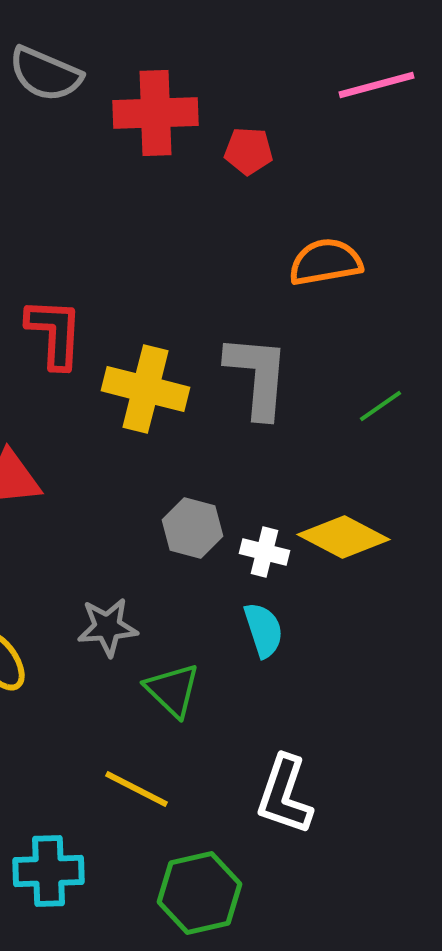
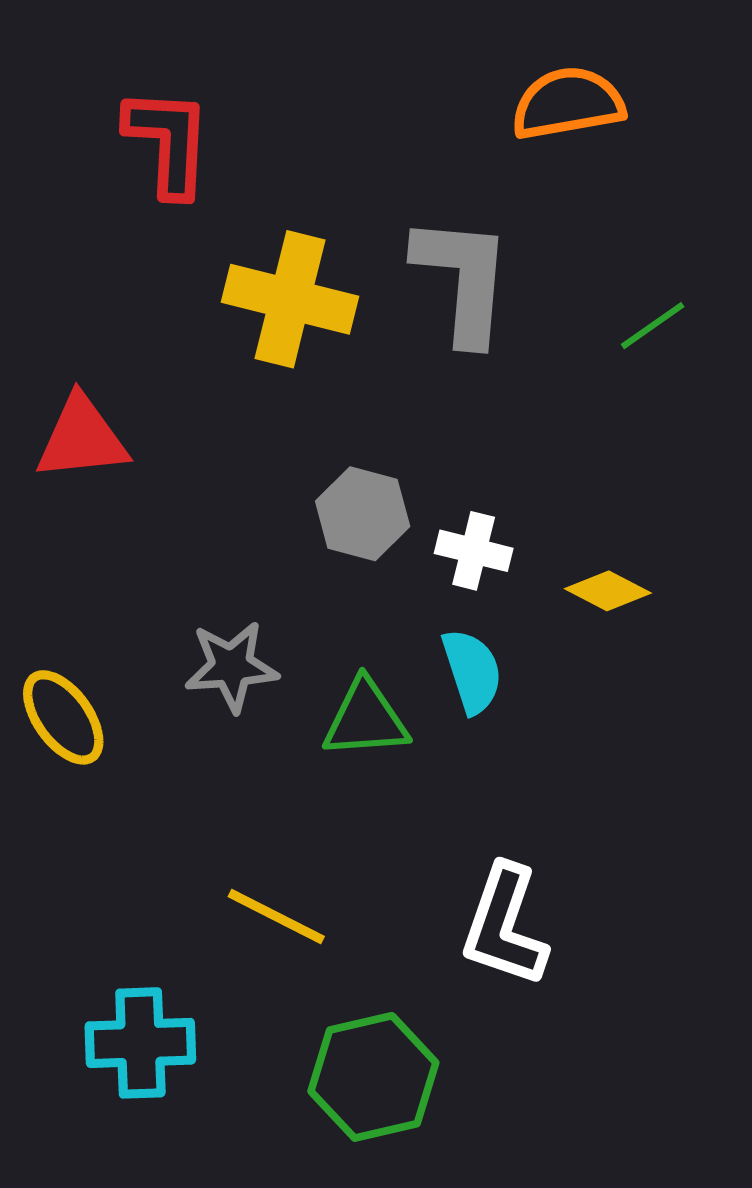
red L-shape: (54, 333) -> (168, 142), moved
yellow diamond: (344, 537) -> (608, 591), moved, size x0.6
green triangle: (172, 690) -> (366, 719), moved, turned -48

